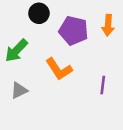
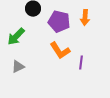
orange L-shape: (59, 69) -> (60, 51), moved

